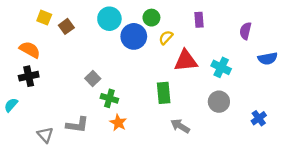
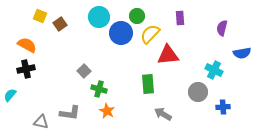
yellow semicircle: (166, 37) -> (150, 34), size x1.5
cyan cross: (221, 67) -> (214, 70), moved
blue cross: (259, 118) -> (223, 107), moved, turned 32
gray triangle: (45, 135) -> (41, 122), turned -35

